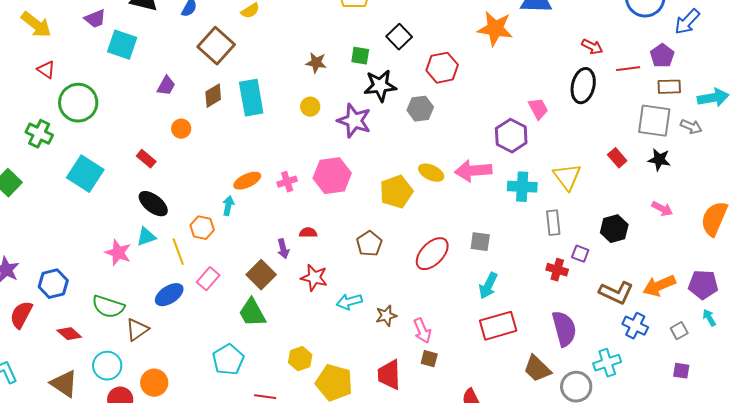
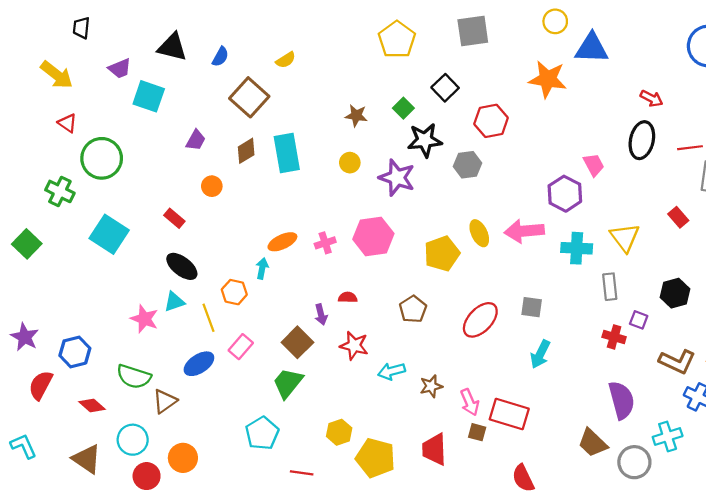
green square: (360, 56) -> (403, 108), turned 36
red line: (628, 69) -> (690, 148), moved
yellow ellipse: (431, 173) -> (479, 233), turned 40
green trapezoid: (252, 313) -> (288, 383), turned 68
red rectangle: (498, 326) -> (509, 414), moved, turned 33

